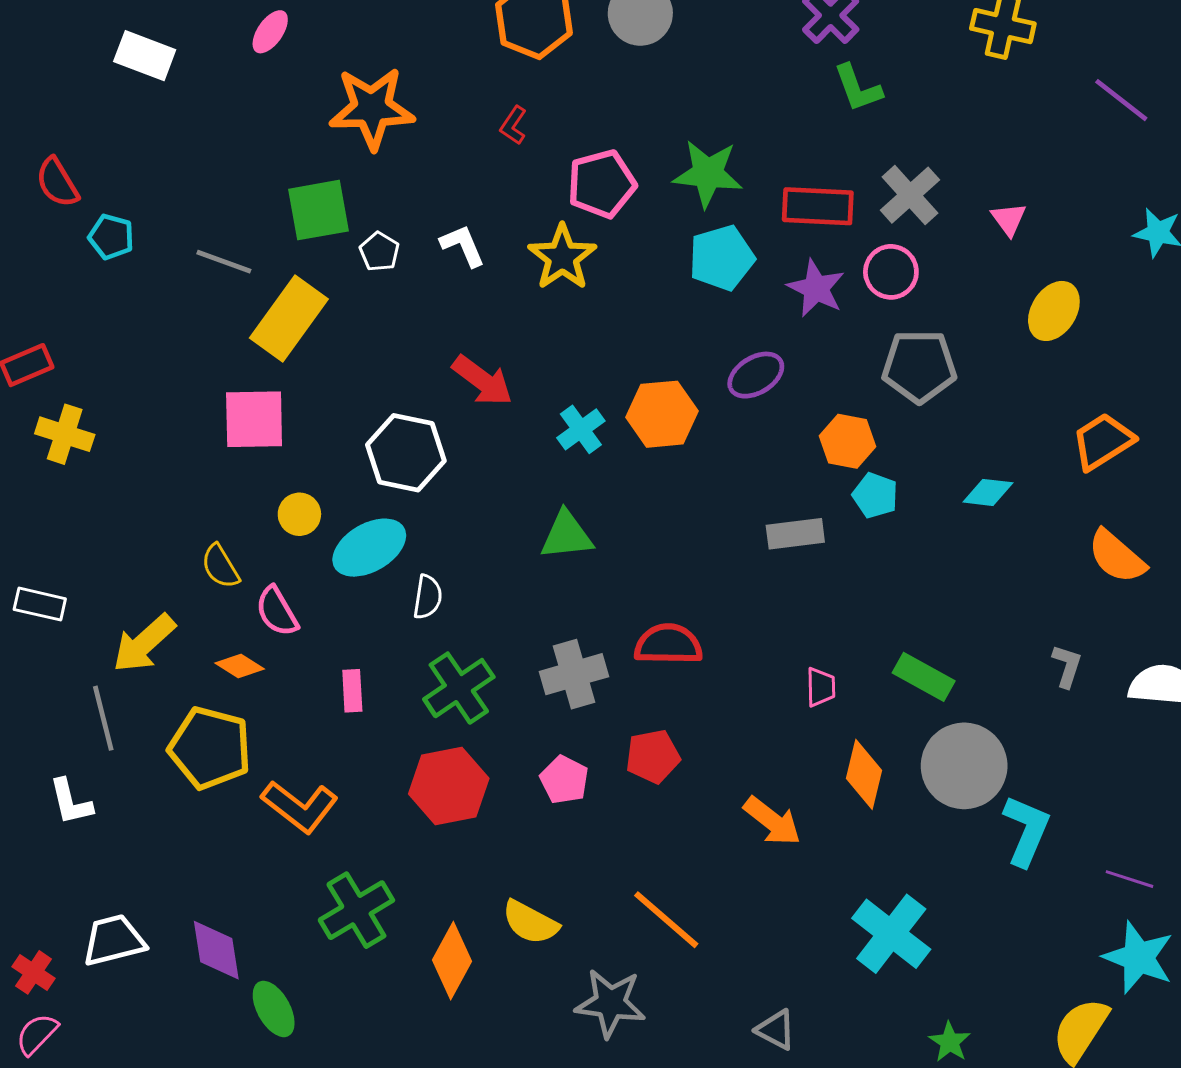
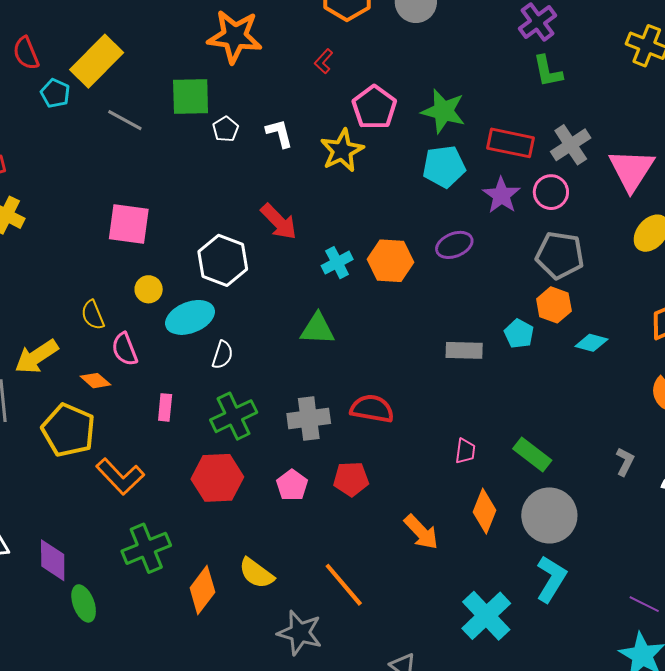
pink pentagon: (602, 184) -> (374, 107), turned -30
pink triangle: (1009, 219) -> (632, 170), size x2.0
yellow rectangle: (289, 318) -> (97, 61), moved
orange hexagon: (848, 441) -> (554, 305), moved
cyan L-shape: (1026, 831) -> (551, 579), moved

